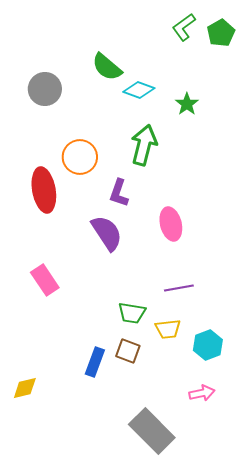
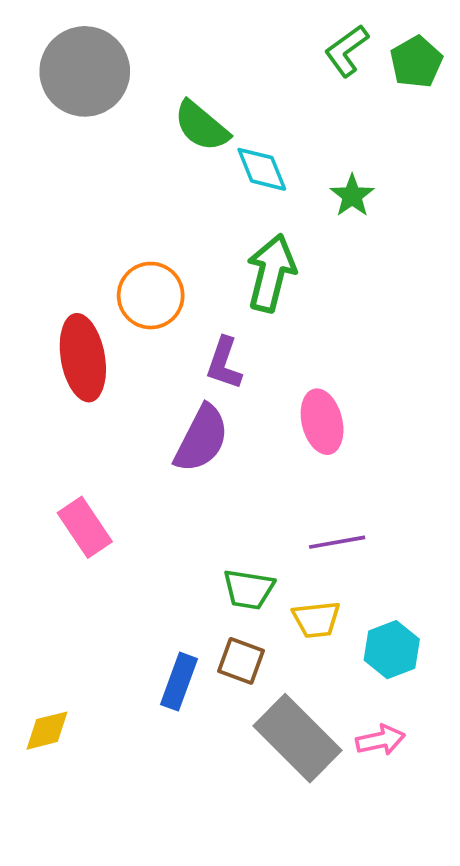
gray circle: (45, 89) -> (85, 71), moved, size x1.4
cyan diamond: (139, 90) -> (262, 169), turned 48
purple semicircle: (107, 233) -> (202, 439), turned 60
gray rectangle: (152, 431) -> (298, 738), moved

